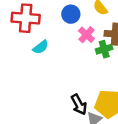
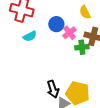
blue circle: (71, 14) -> (56, 24), moved

